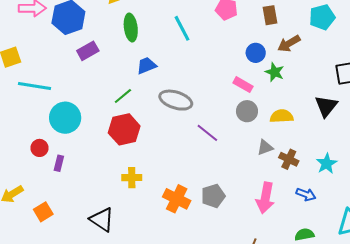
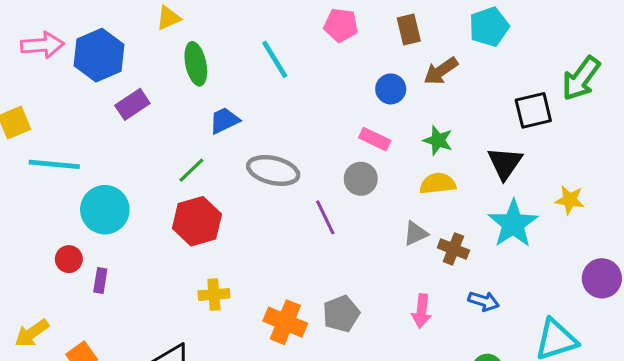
green star: (275, 72) -> (438, 140), moved
gray circle: (247, 111) -> (361, 179), moved
purple line: (207, 133) -> (325, 217), turned 30
cyan star: (327, 164) -> (513, 224), moved, size x1.5
pink arrow: (265, 198) -> (422, 311), size x0.7

